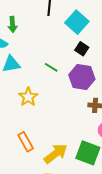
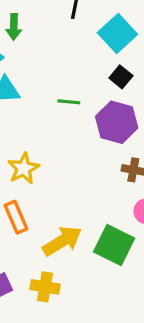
green line: (51, 67) -> (69, 102), turned -32
yellow star: (28, 97) -> (23, 168), moved

